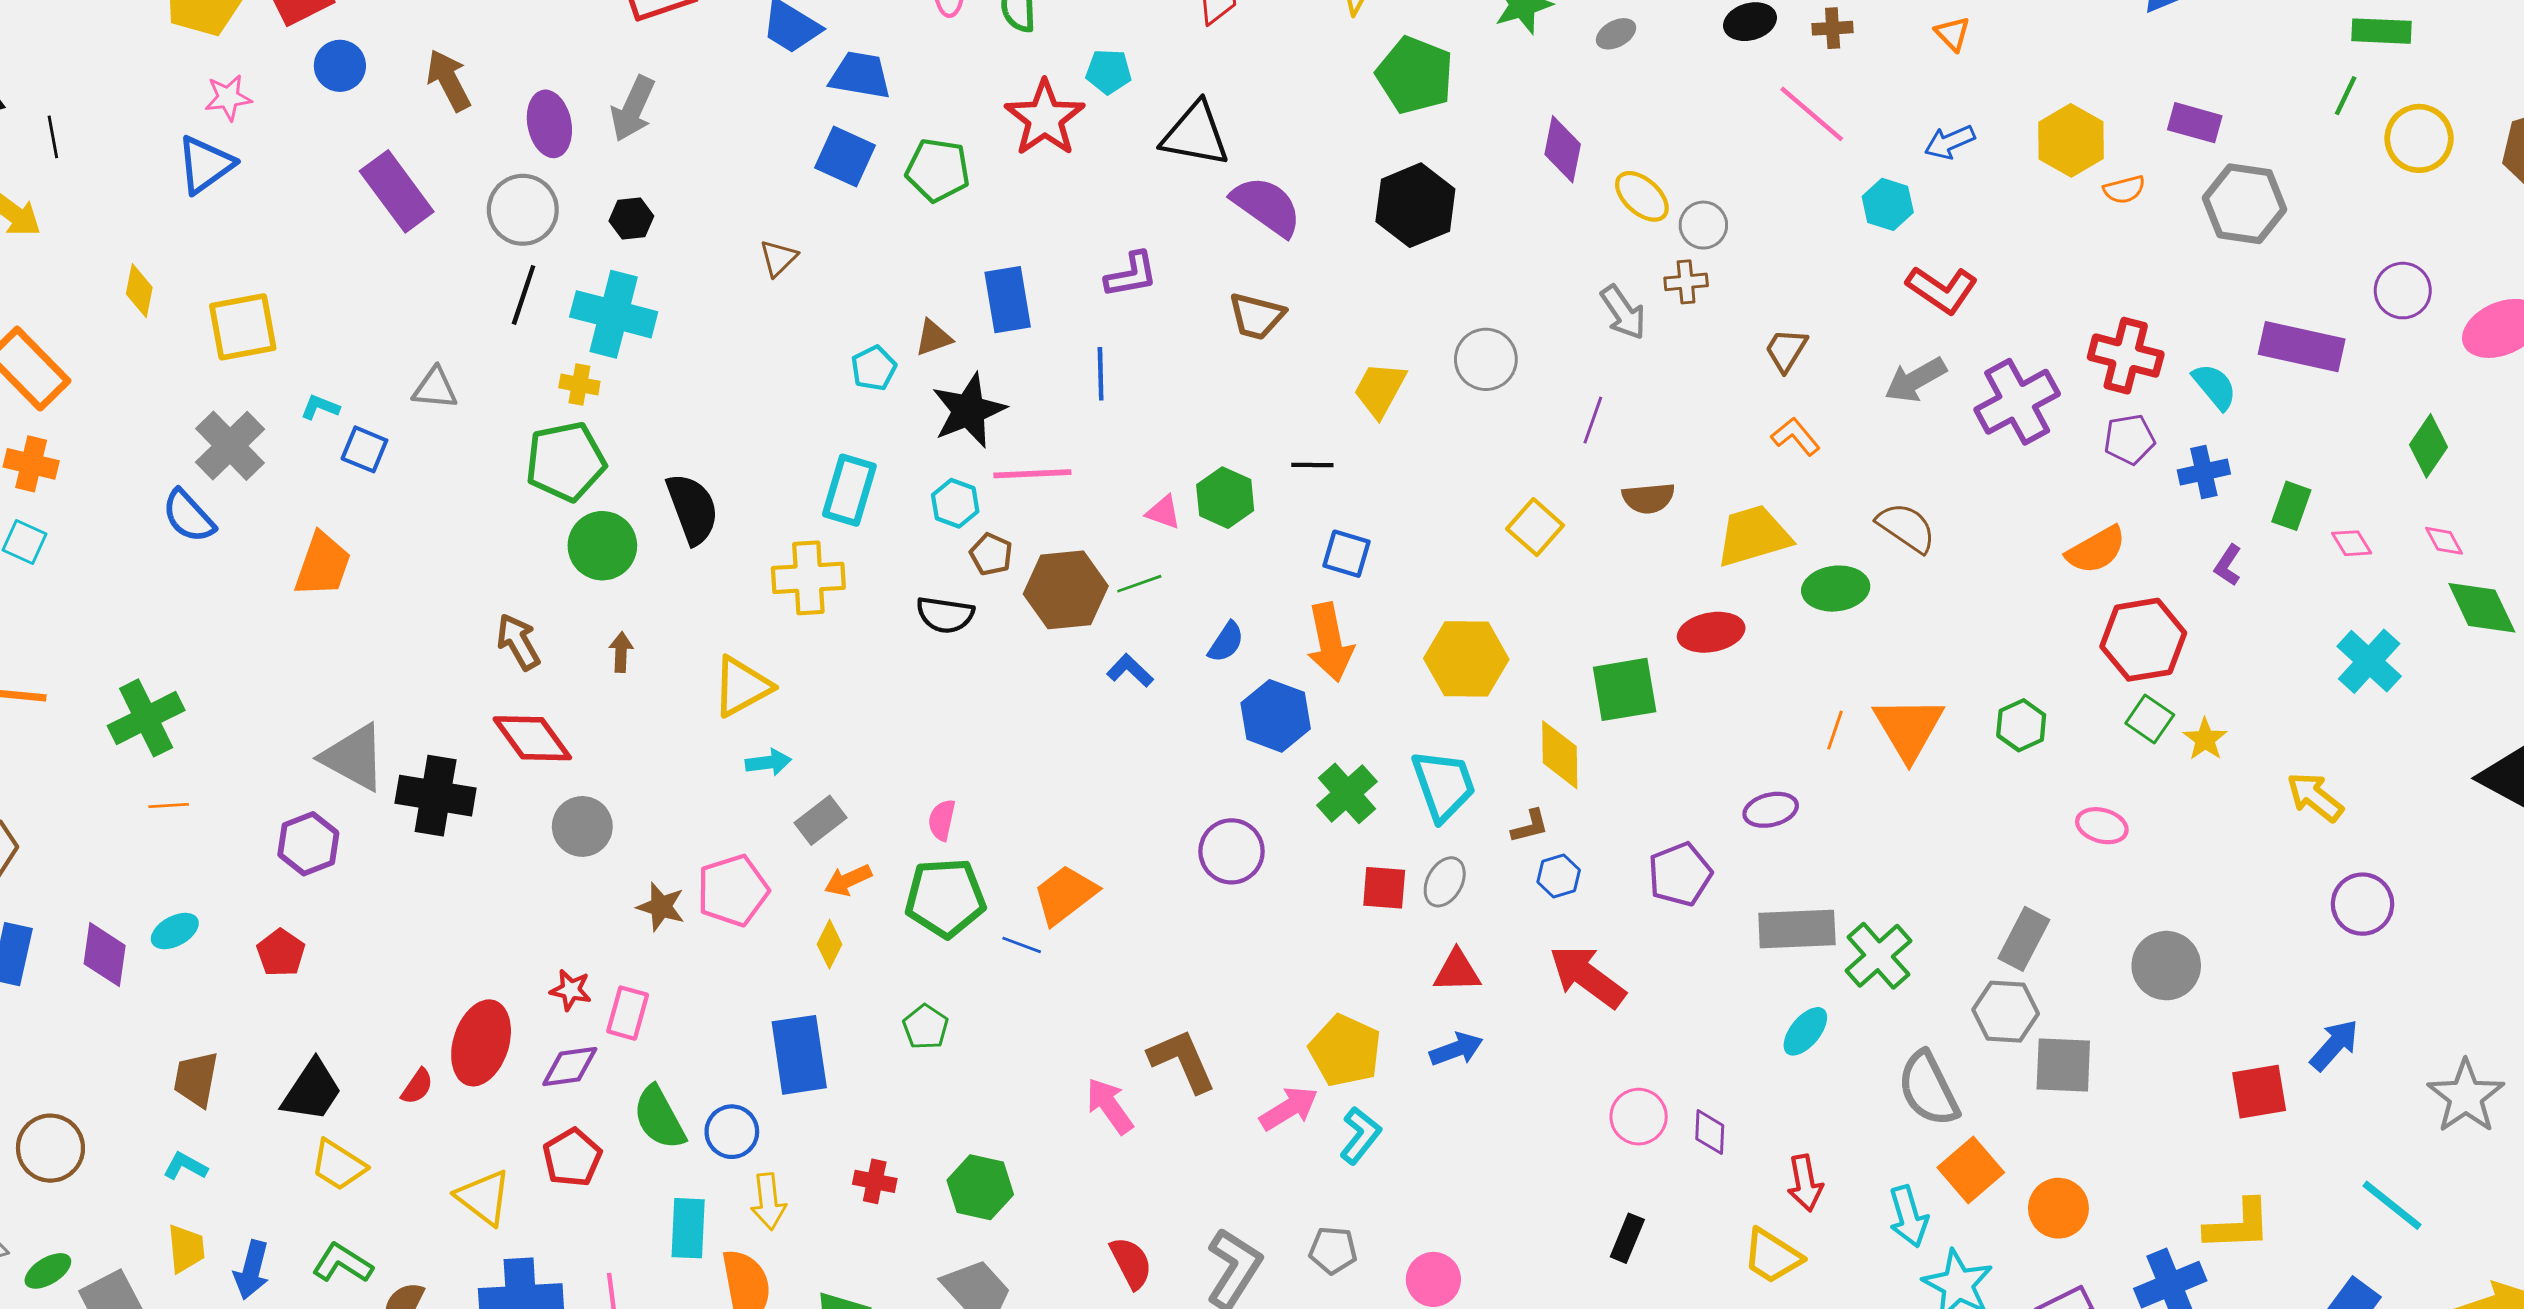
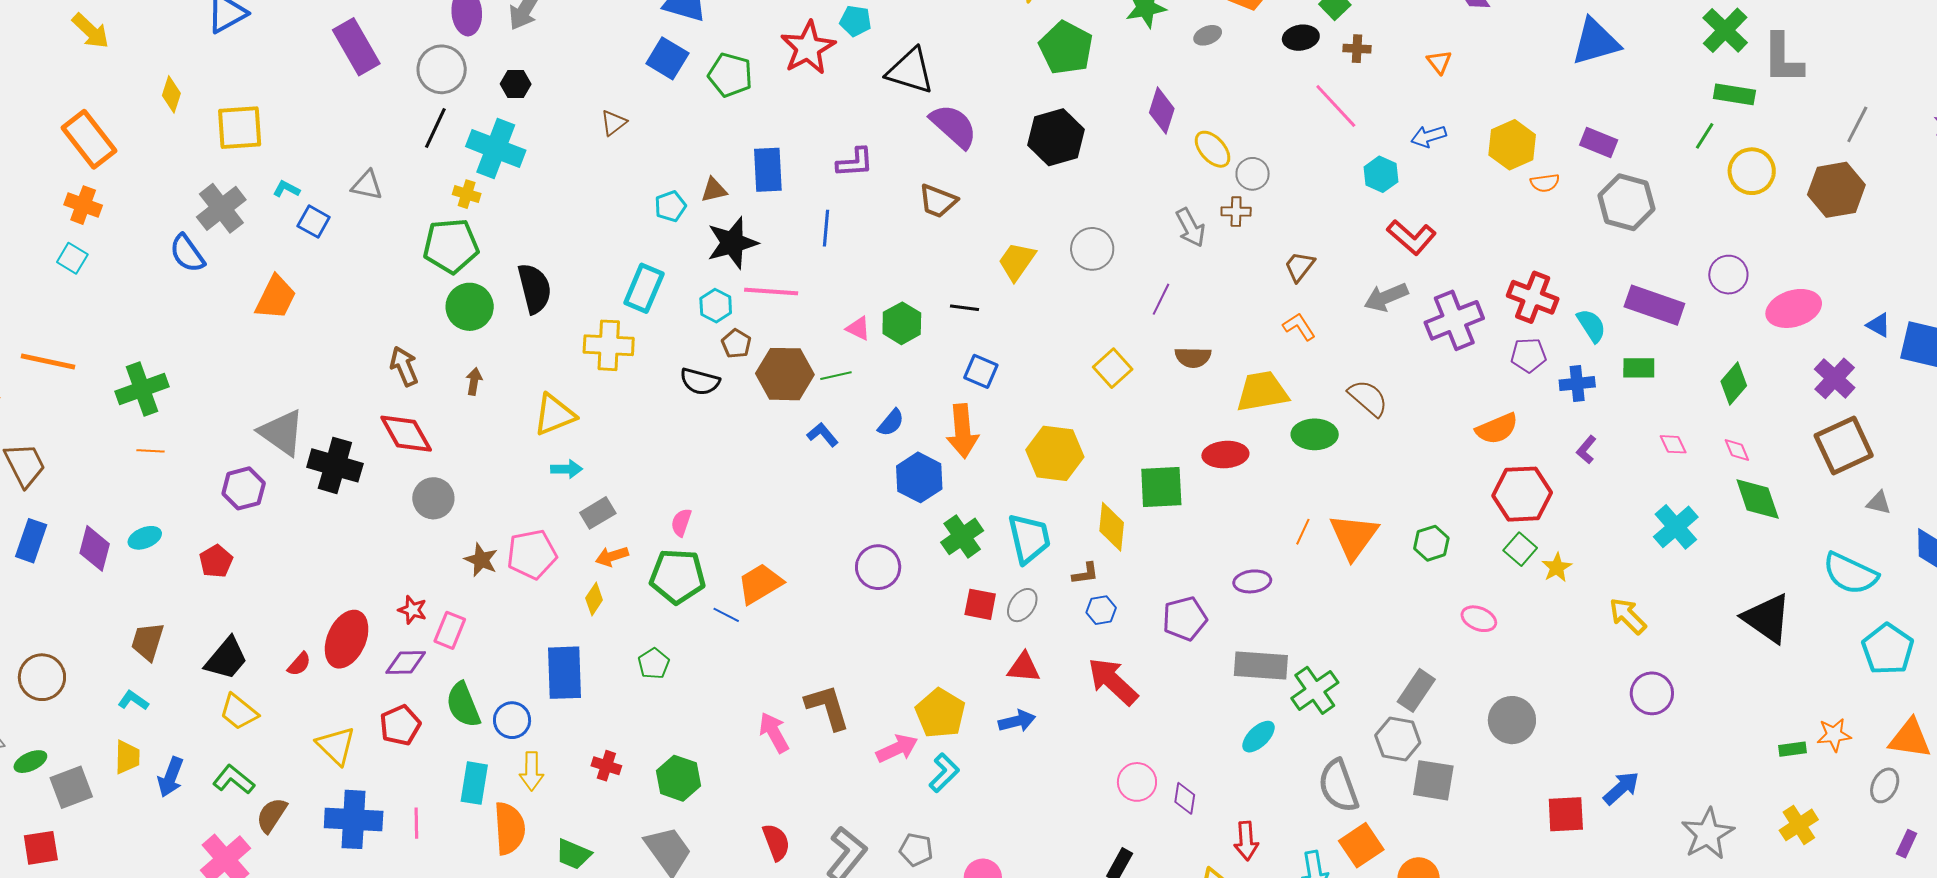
green rectangle: (2291, 506) -> (1639, 368), moved, turned 64

